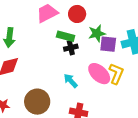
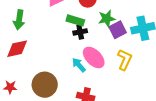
purple square: (108, 44) -> (118, 30), turned -36
pink ellipse: (99, 74) -> (94, 57), moved

